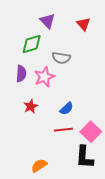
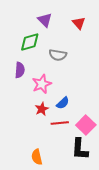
pink star: (44, 77) -> (42, 84), moved
red star: (31, 106) -> (42, 109), moved
orange semicircle: (39, 166) -> (37, 157), turned -70

